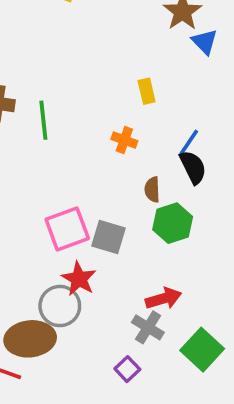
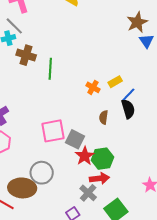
yellow rectangle: (147, 91) -> (115, 82), moved, turned 64
green hexagon: (173, 223) -> (102, 159), moved
red star: (79, 279) -> (85, 156), moved

